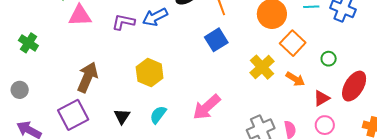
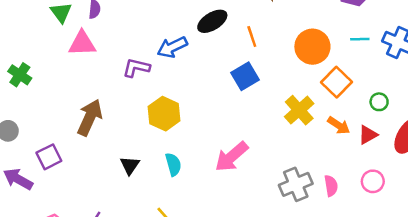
purple L-shape: (123, 22) -> (136, 68), moved
red triangle: (322, 98) -> (368, 135), moved
purple square: (73, 115) -> (49, 157), moved, size x0.7
cyan semicircle: (158, 115) -> (173, 164), turned 126

